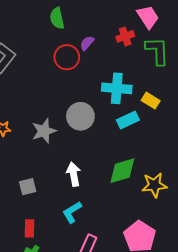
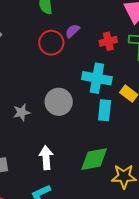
red cross: (125, 36) -> (108, 41), moved
cyan rectangle: (128, 120) -> (105, 110), turned -65
gray star: (44, 131) -> (22, 112), size x0.7

